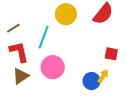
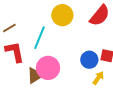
brown triangle: (21, 76) -> (35, 75), moved
blue circle: (92, 81) -> (89, 60), moved

